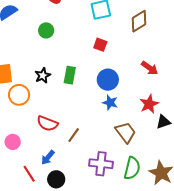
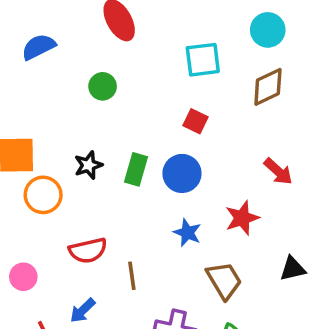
blue circle: (108, 80) -> (182, 173), moved
blue star: (110, 103) -> (187, 233), moved
red star: (149, 104) -> (242, 218), moved
red semicircle: (47, 123) -> (88, 250), turned -40
brown line: (74, 135) -> (132, 276), turned -49

